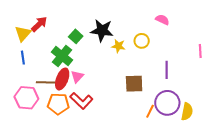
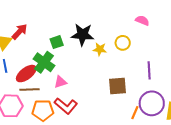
green square: (76, 36) -> (57, 42), turned 32
pink triangle: (77, 77) -> (60, 82), turned 32
red ellipse: (62, 79) -> (26, 74), moved, turned 35

